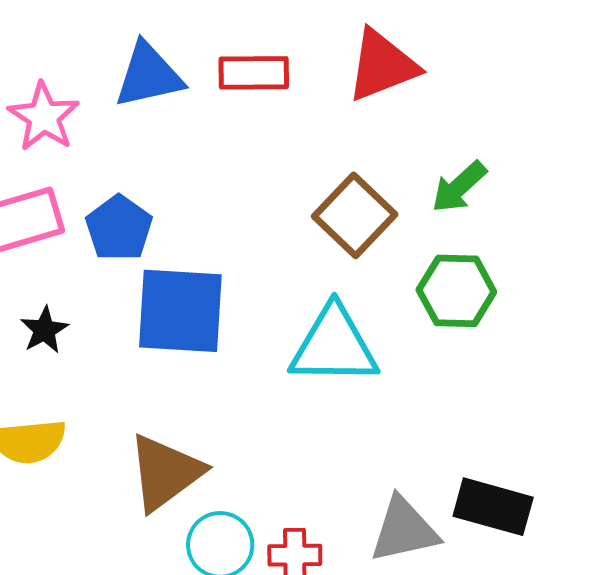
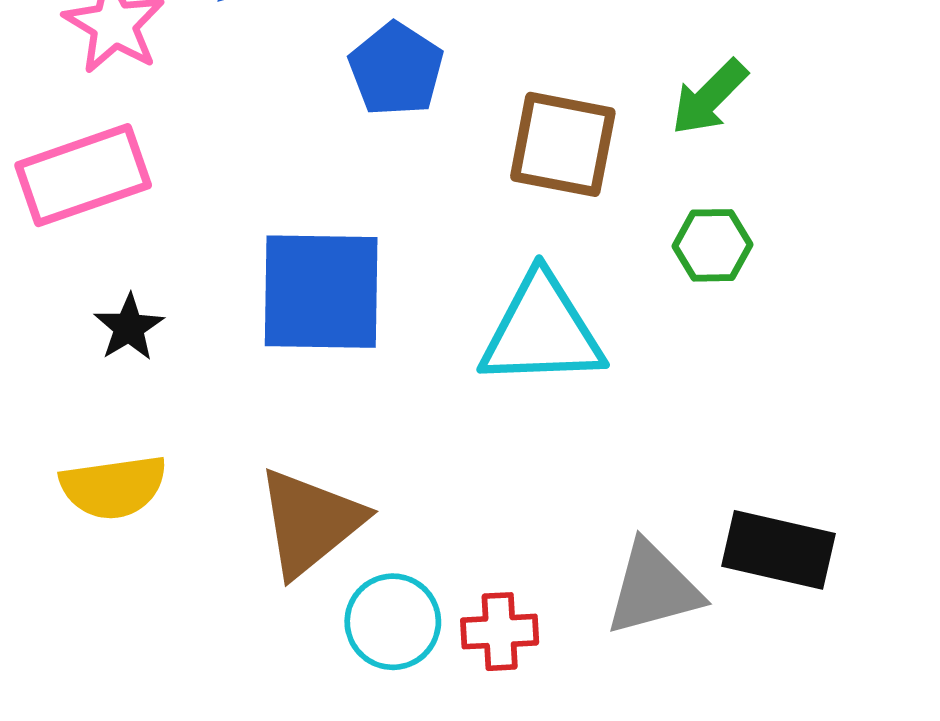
brown square: (355, 215) -> (563, 144), turned -30
blue pentagon: (119, 228) -> (396, 69), moved
green hexagon: (456, 291) -> (713, 245), size x0.7

